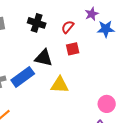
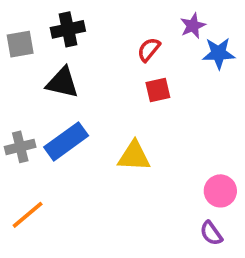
black cross: (37, 23) -> (68, 29), moved, turned -30
black triangle: (44, 58) -> (62, 83), moved

